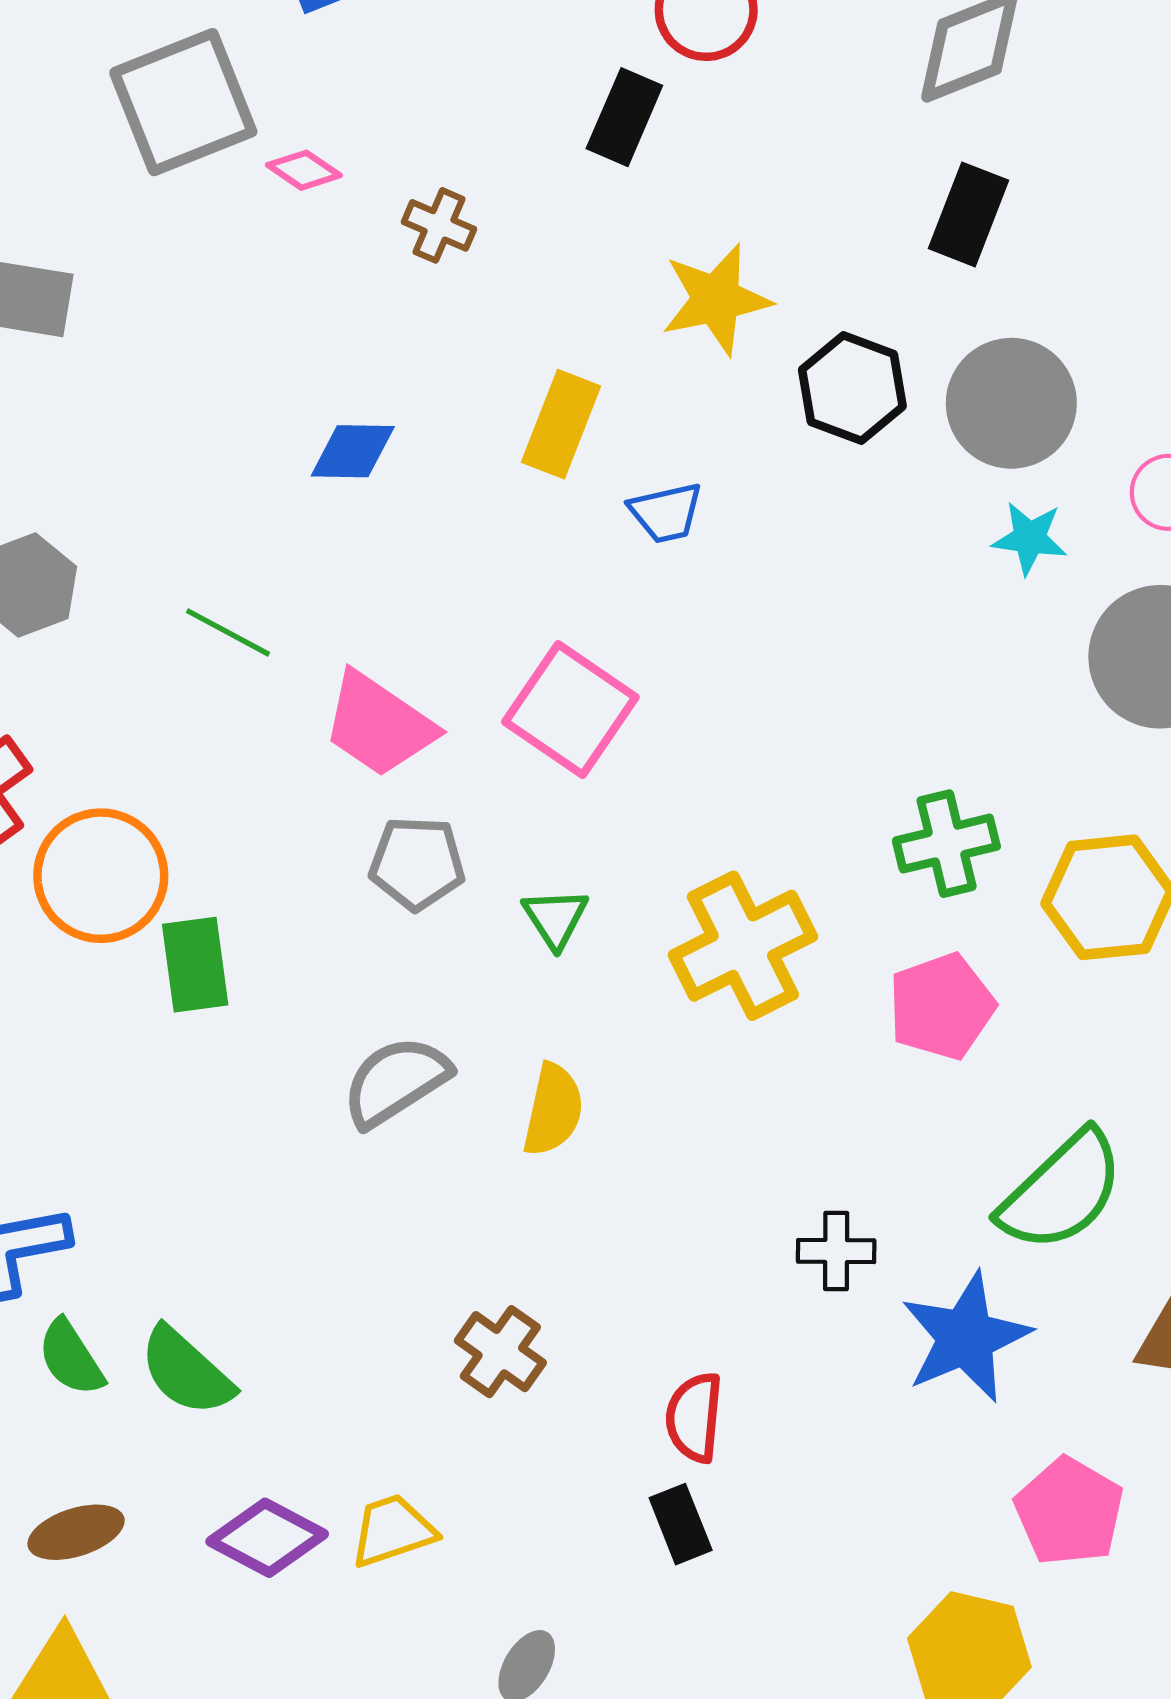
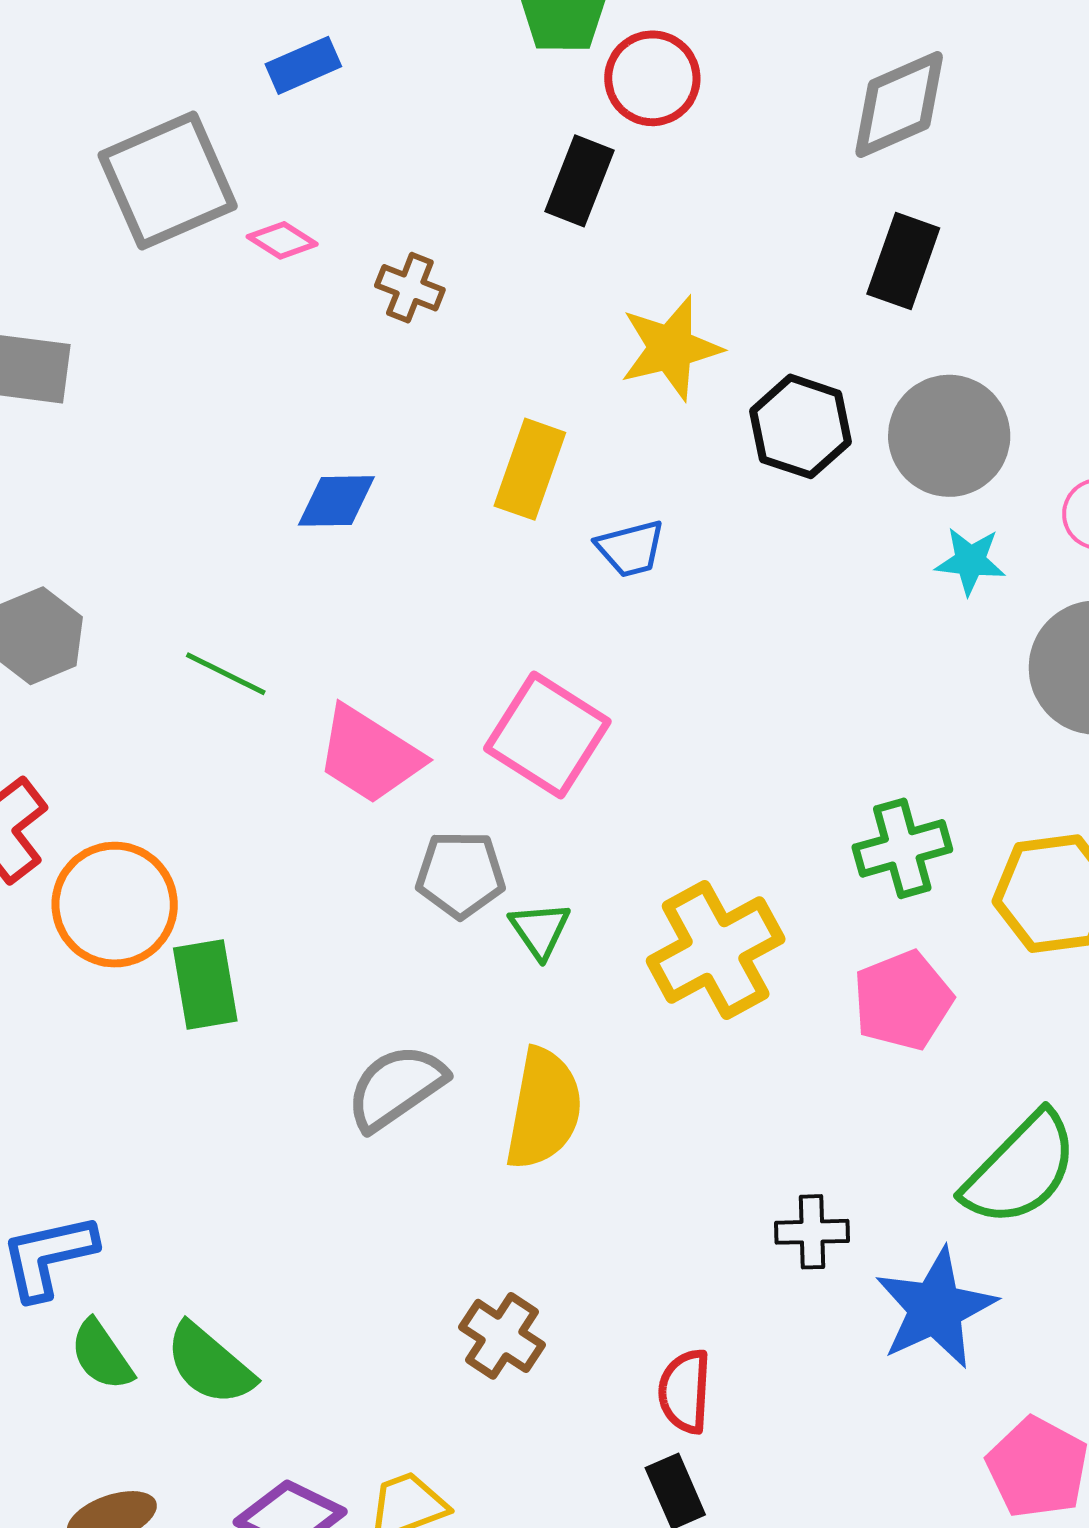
gray pentagon: (417, 863) -> (460, 874), moved
yellow semicircle: (553, 1110) -> (544, 1109), size x1.4

